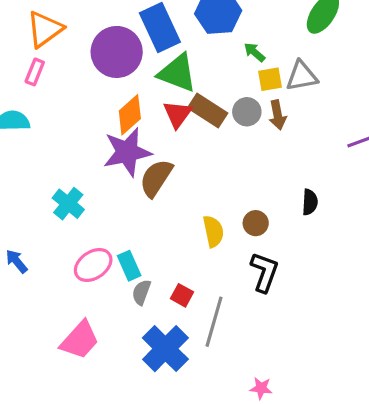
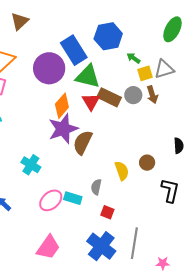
cyan rectangle: (129, 266) -> (73, 198), turned -42
black L-shape: (264, 272) -> (170, 190), moved
gray semicircle: (141, 292) -> (96, 187), moved
gray line: (214, 322) -> (134, 243), moved

